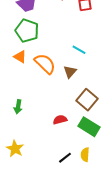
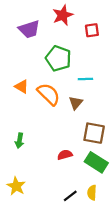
green pentagon: (27, 31) -> (58, 58), moved
cyan line: (79, 50) -> (85, 79), turned -32
brown square: (87, 100) -> (94, 133), turned -30

